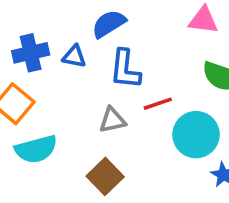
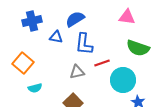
blue cross: (31, 53) -> (32, 21), moved
cyan semicircle: (36, 149) -> (35, 88), size x0.6

